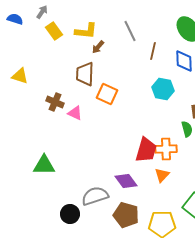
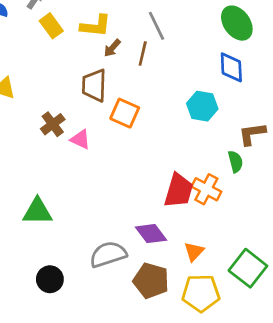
brown line: (153, 51) -> (143, 54), moved
brown cross: (55, 102) -> (53, 124), turned 30
orange cross: (166, 149) -> (206, 189), turned 30
orange triangle: (162, 175) -> (194, 252), moved
black circle: (70, 214) -> (50, 279), moved

